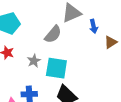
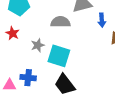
gray semicircle: (53, 34) -> (60, 22), turned -138

